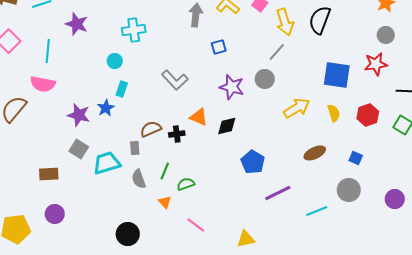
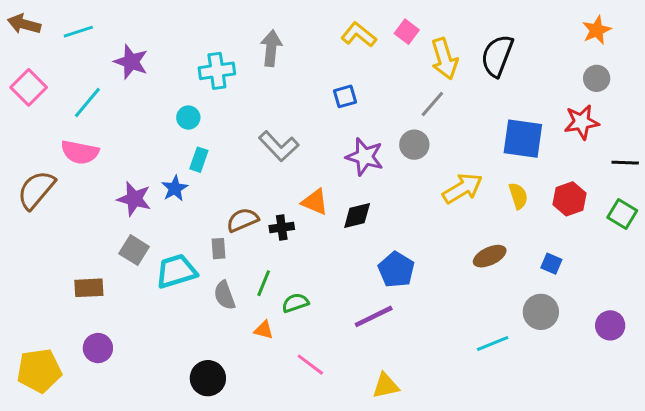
gray arrow: (196, 15) -> (271, 48), moved
cyan line: (48, 51) -> (87, 102), turned 35
purple line: (278, 193) -> (374, 316), moved
orange triangle: (165, 202) -> (264, 330), turned -32

